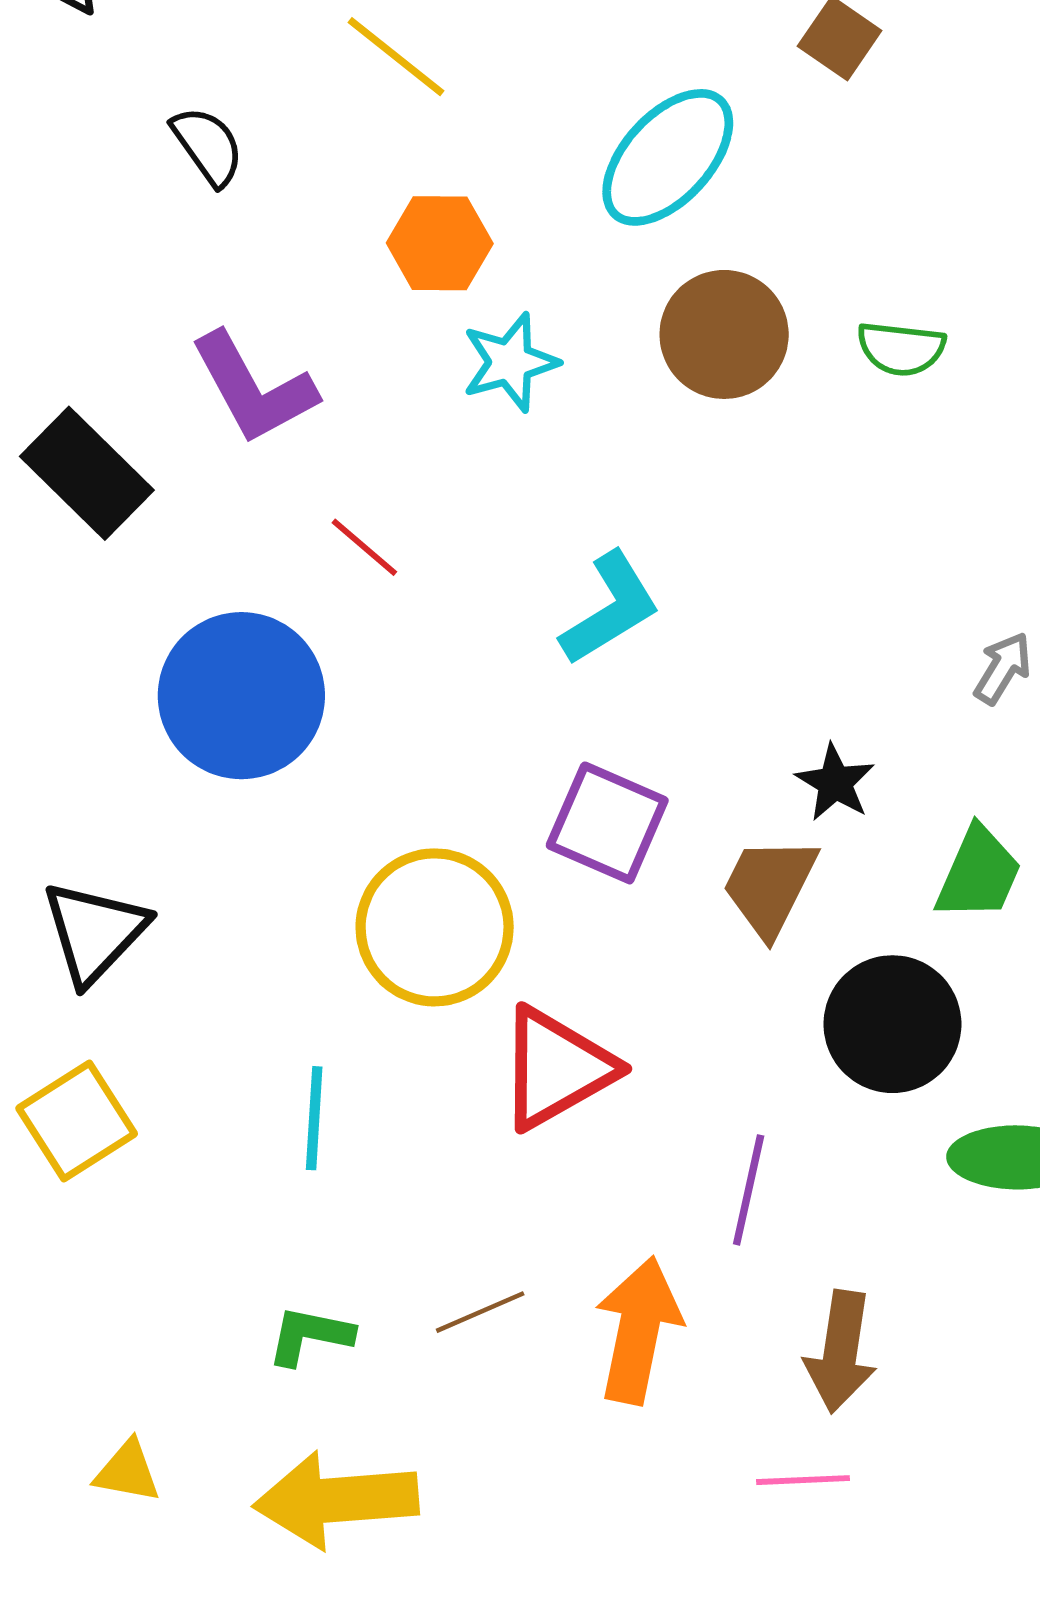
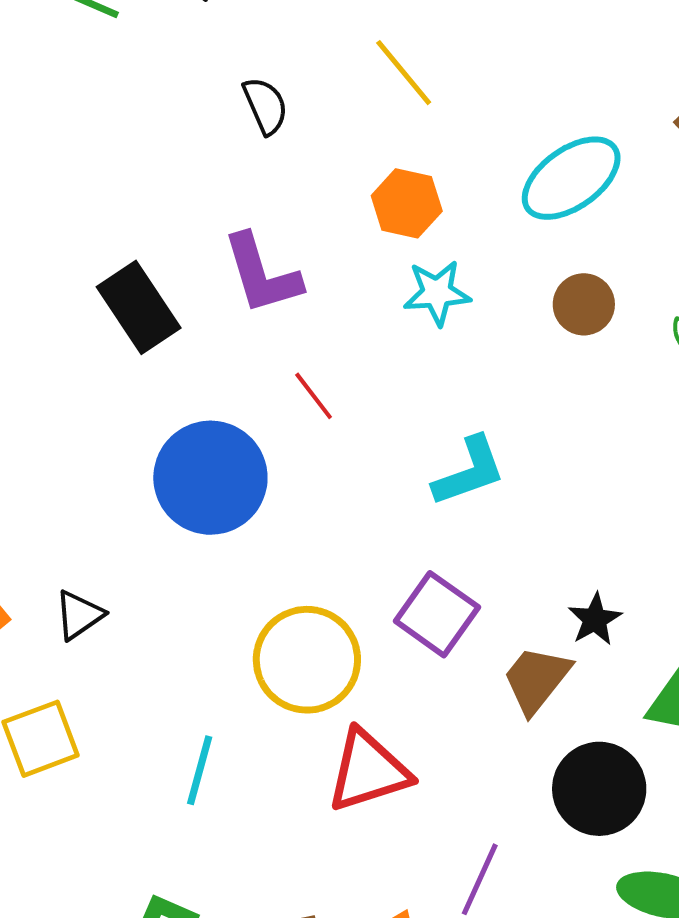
brown circle: (724, 334) -> (584, 304), size x0.7
black triangle: (94, 932) -> (79, 615), size x0.7

